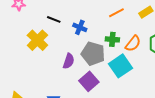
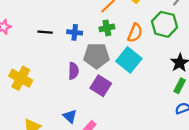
green cross: (112, 39) -> (107, 28), moved
yellow cross: (37, 40) -> (21, 78), moved

